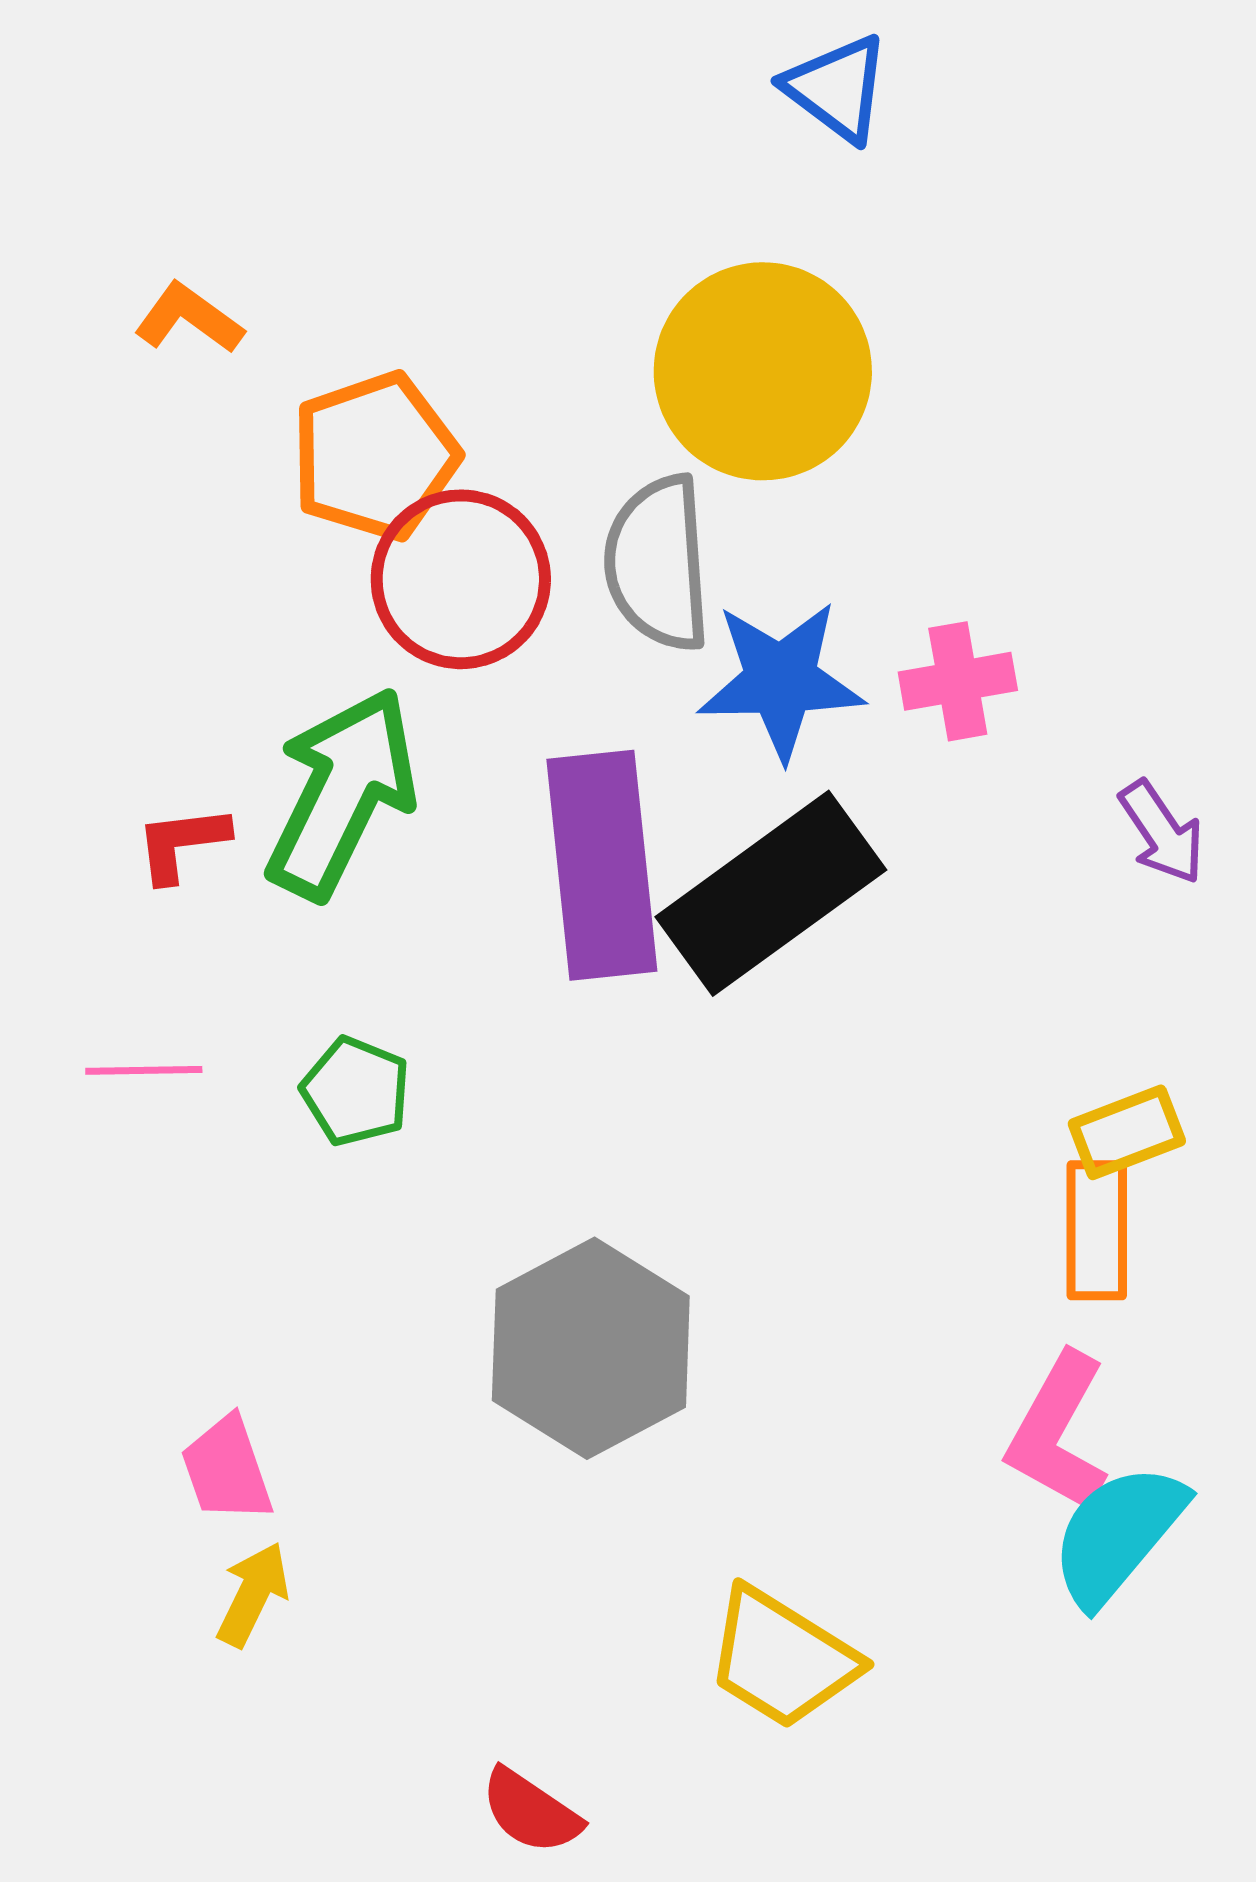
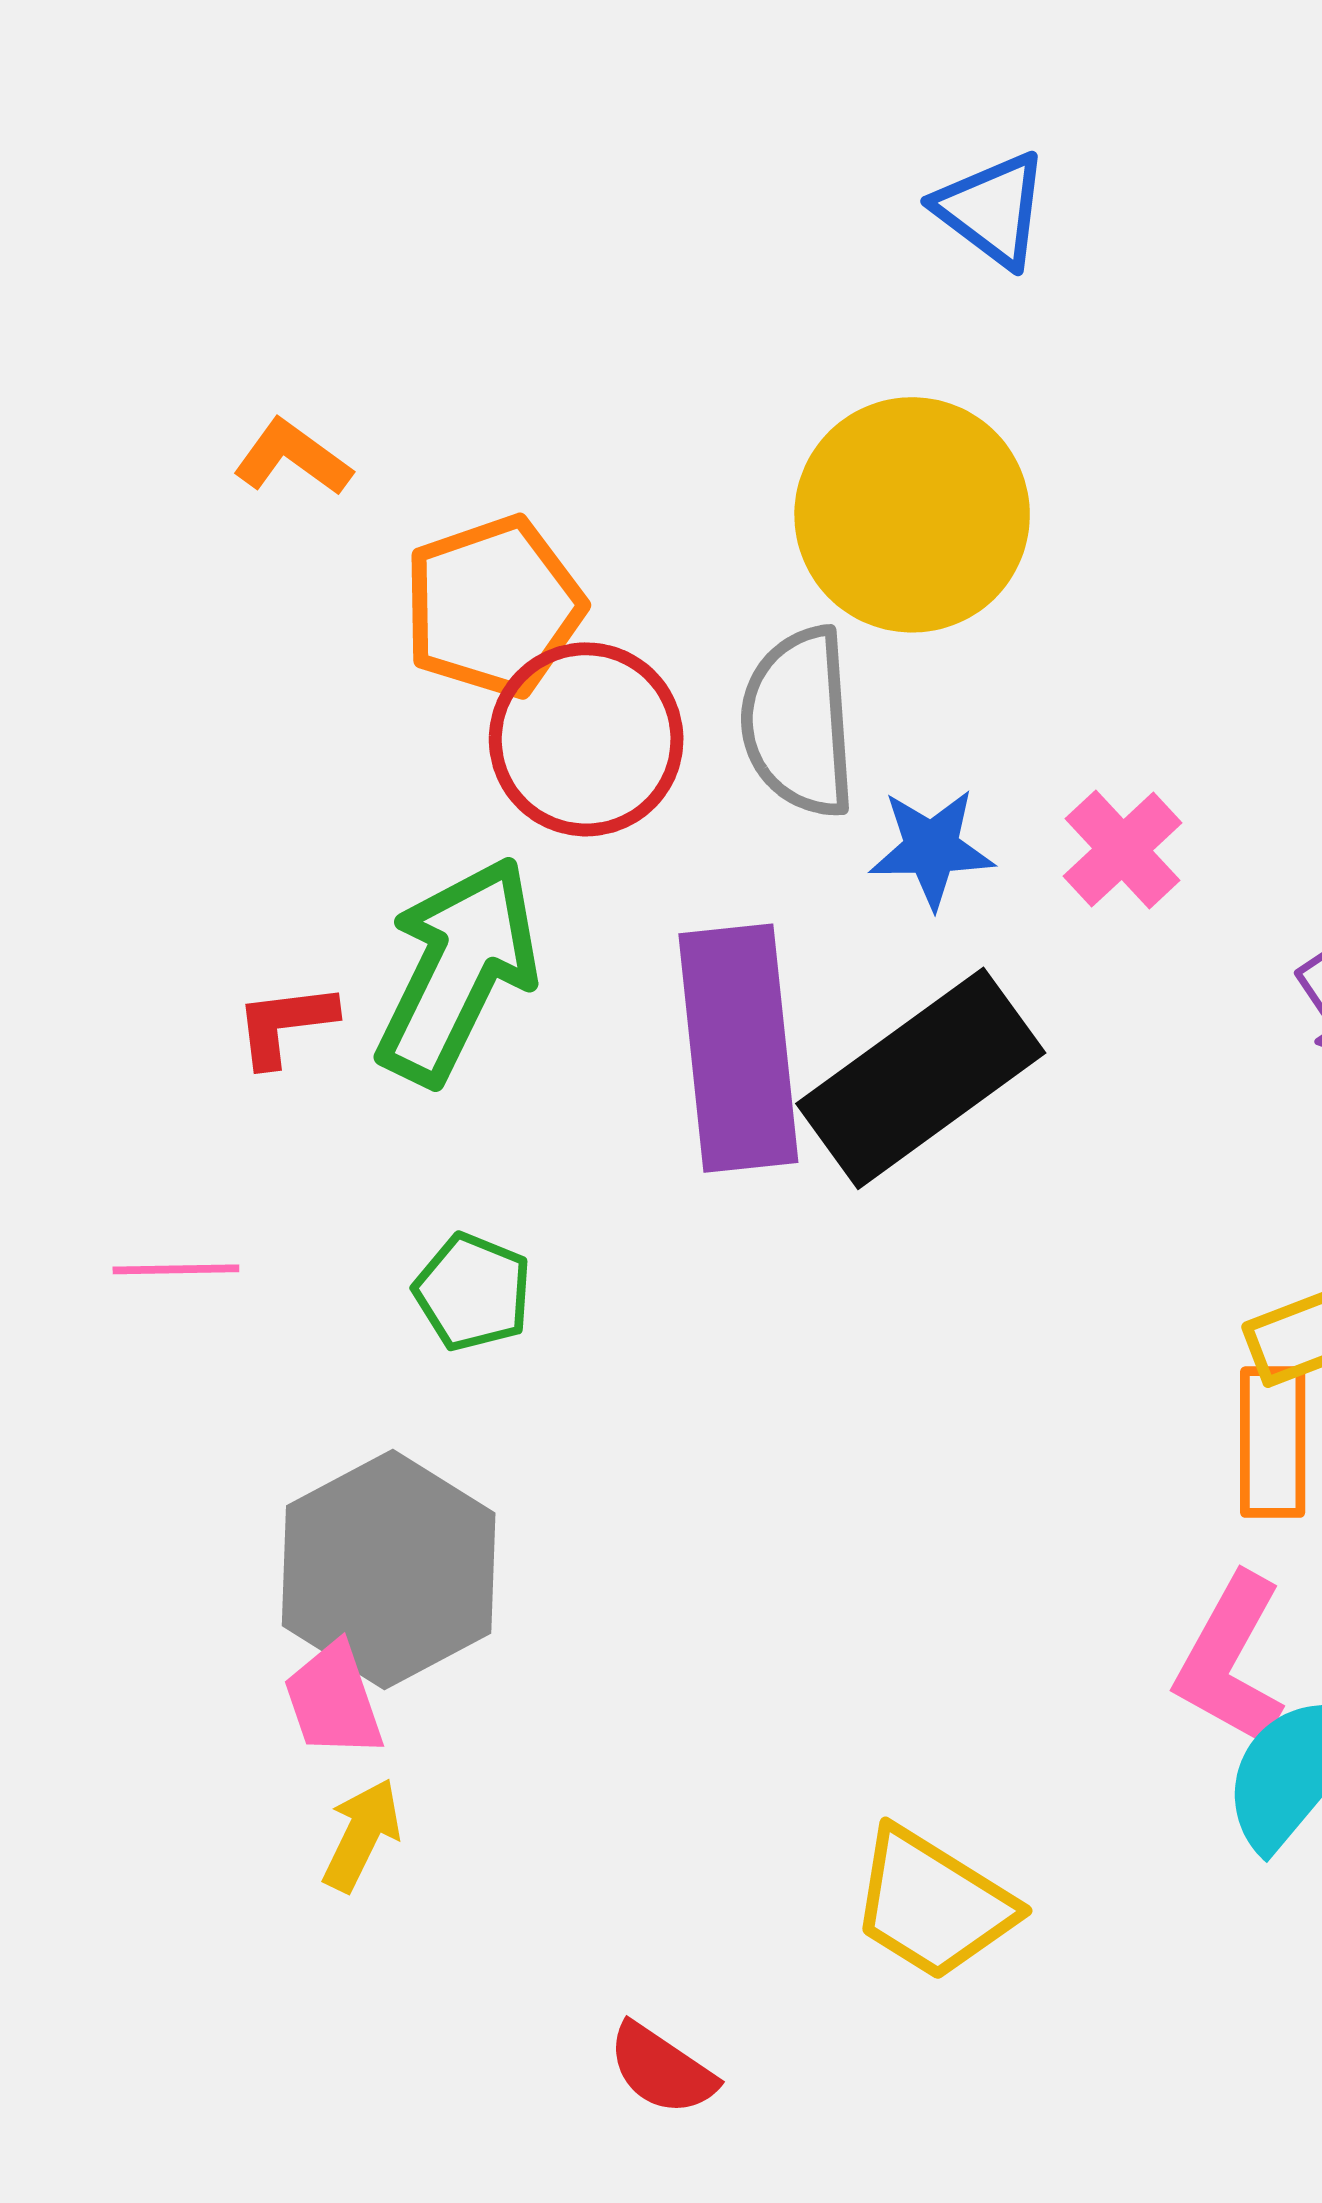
blue star: (781, 680) -> (932, 848), size x0.7
pink cross: (958, 681) -> (1123, 849), turned -33
pink line: (144, 1070) -> (176, 1269), moved
gray hexagon: (591, 1348) -> (389, 1569), moved

